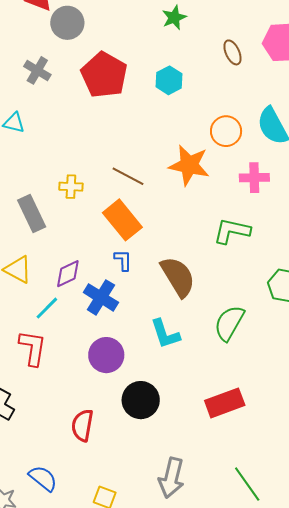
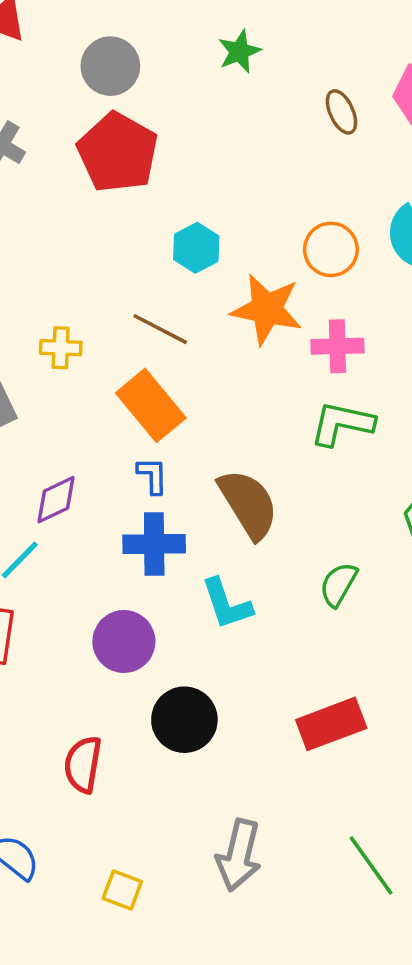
gray circle: (67, 23) -> (110, 66), moved
cyan hexagon: (169, 80) -> (196, 248), moved
pink cross: (254, 178) -> (337, 346), moved
blue cross: (101, 297) -> (154, 544), moved, turned -32
green semicircle: (229, 323) -> (338, 584), size x0.7

